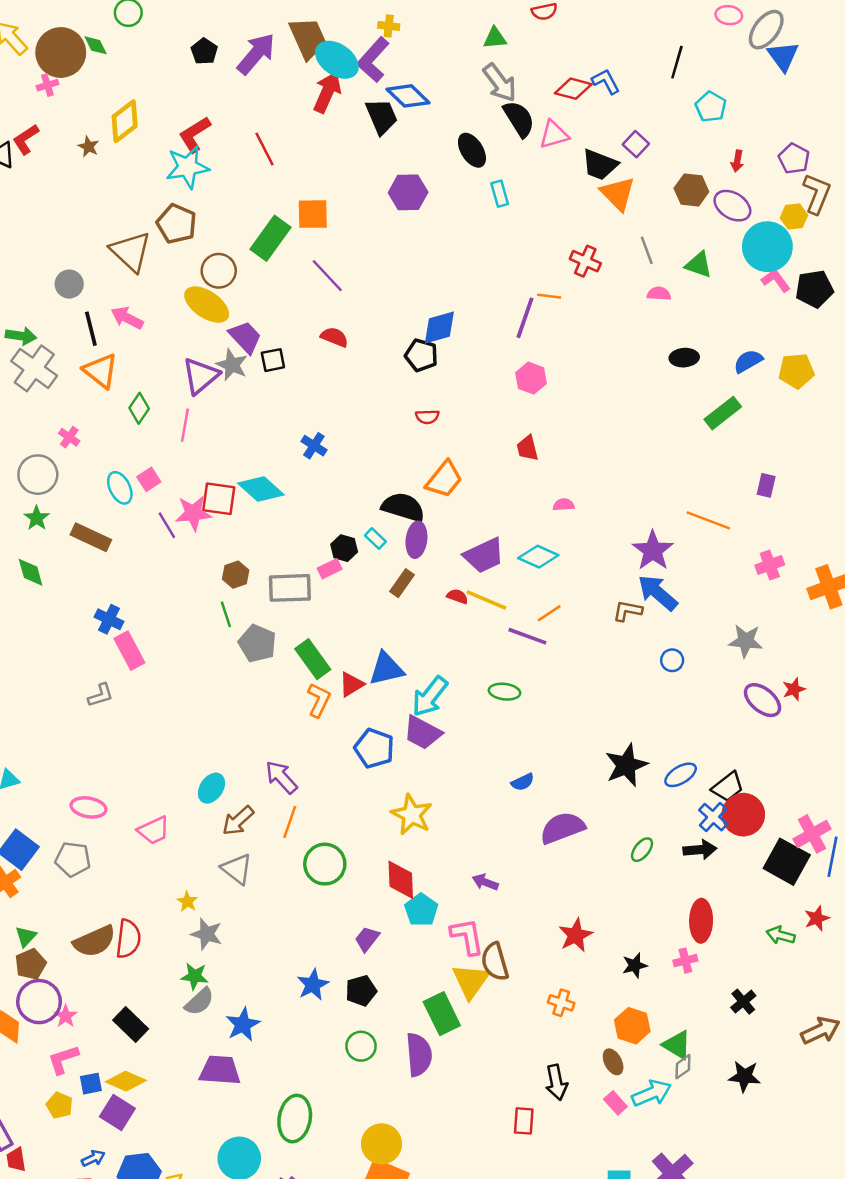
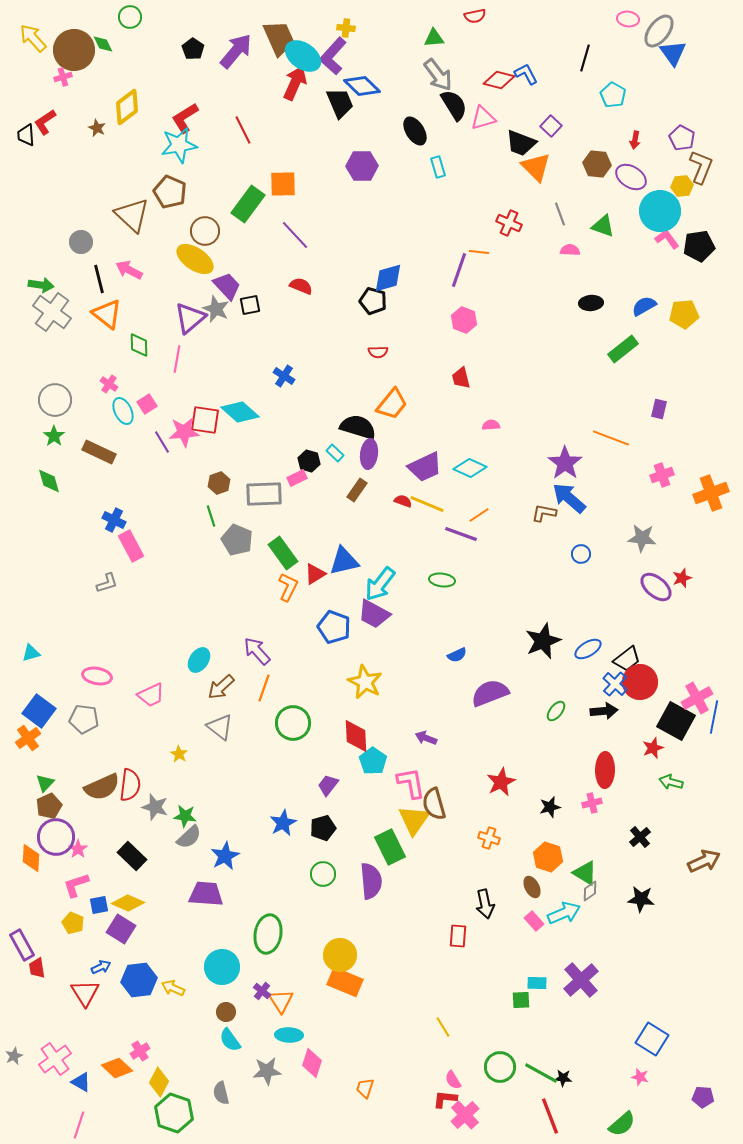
green diamond: (139, 408) -> (139, 345), turned -35
pink cross: (69, 437) -> (109, 384), moved
red star: (817, 918) -> (653, 748), moved
gray star: (207, 934) -> (155, 807), moved

